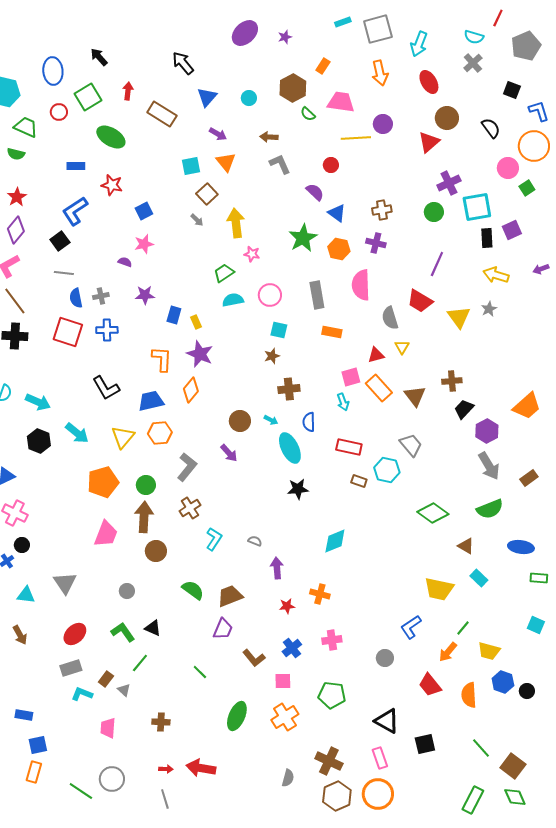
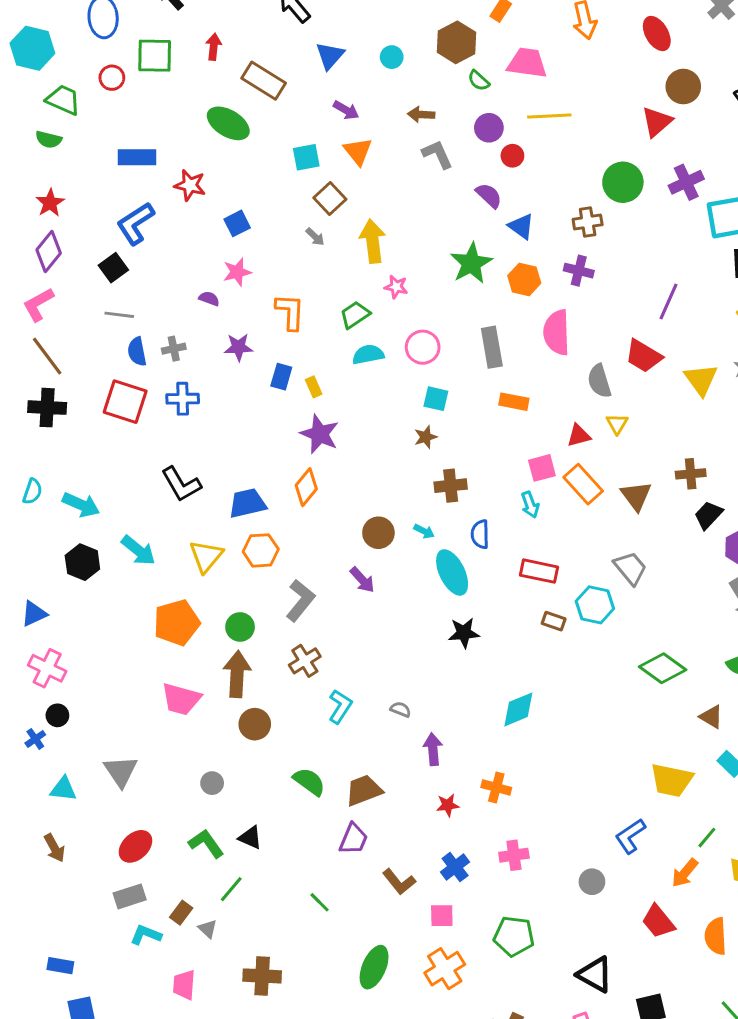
green square: (88, 97) -> (155, 56), turned 32
purple circle: (383, 124) -> (489, 128), moved
green ellipse: (111, 137) -> (228, 123), moved
blue rectangle: (76, 166) -> (137, 157), size x1.4
green circle: (434, 212) -> (623, 182), moved, size x1.4
orange L-shape: (162, 359) -> (290, 312), moved
pink trapezoid: (106, 534) -> (181, 699), turned 84
brown cross: (161, 722) -> (262, 976), size x1.4

